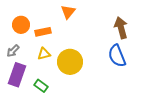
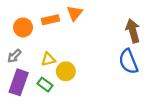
orange rectangle: (43, 32) -> (50, 20), moved
yellow circle: (70, 62) -> (66, 71), moved, size x0.7
green rectangle: (41, 86) -> (45, 85), moved

